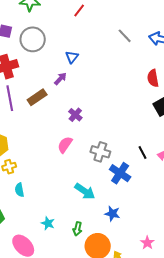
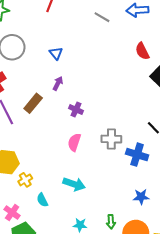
purple arrow: (60, 79) -> (58, 83), moved
cyan arrow: (85, 191) -> (74, 184), moved

